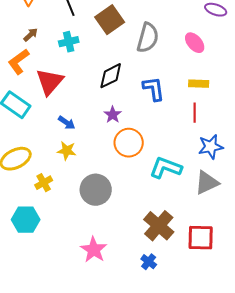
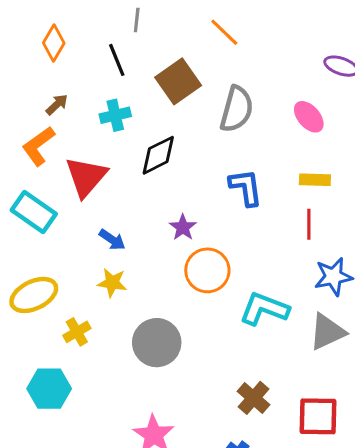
black diamond: (111, 76) -> (158, 155), moved
brown cross: (159, 226) -> (253, 398), size x0.7

